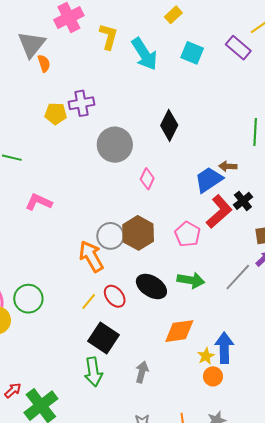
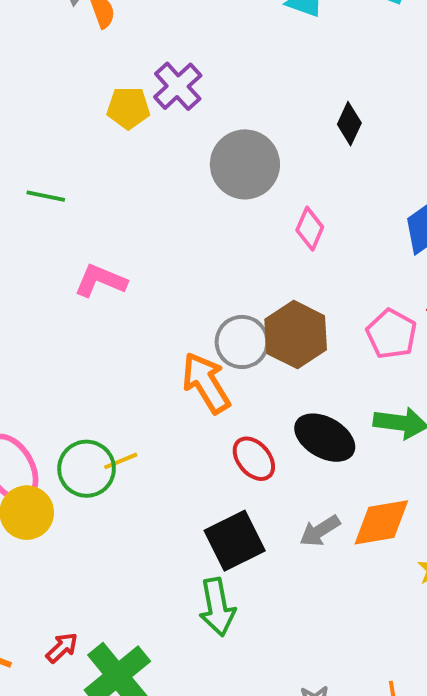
purple cross: (81, 103) -> (178, 86), turned -30
black diamond: (169, 125) -> (349, 124), size x0.7
yellow line: (89, 301) -> (121, 461), moved, turned 30
black square: (103, 338) -> (235, 541), turned 32
gray arrow: (142, 372) -> (320, 531), moved, turned -135

